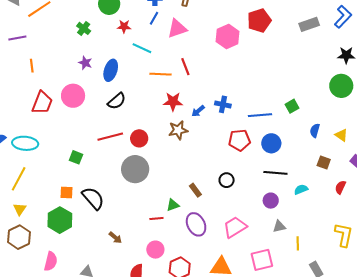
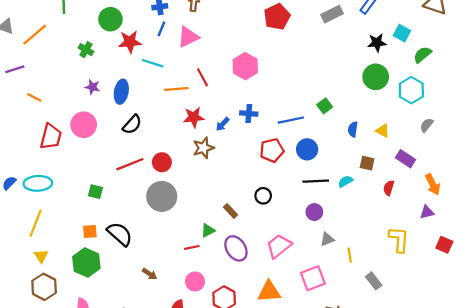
red star: (124, 26) -> (130, 42), size x1.5
pink hexagon: (228, 37) -> (245, 66), moved
orange line: (32, 66) -> (34, 97), turned -48
cyan semicircle: (301, 189) -> (345, 181), moved

